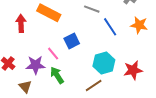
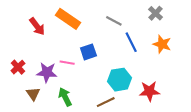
red arrow: (21, 23) -> (37, 26), turned 138
pink line: (53, 54) -> (67, 63), turned -48
green arrow: (57, 75) -> (65, 97), moved

